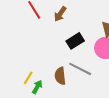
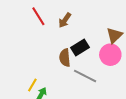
brown semicircle: (60, 76) -> (65, 58), moved

